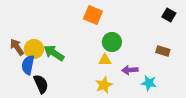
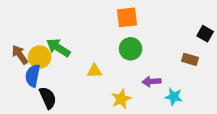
orange square: (93, 15) -> (127, 17), moved, turned -30
black square: (169, 15) -> (205, 34), moved
green arrow: (54, 53) -> (58, 48), moved
yellow triangle: (105, 60) -> (94, 71), moved

